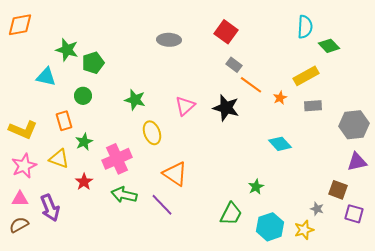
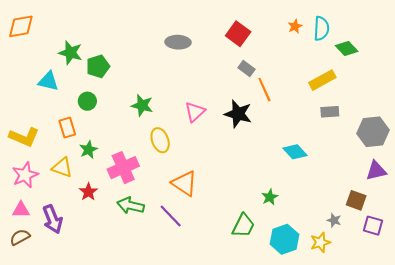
orange line: (251, 85) -> (264, 90), turned 30
orange star: (280, 98) -> (295, 26), moved

